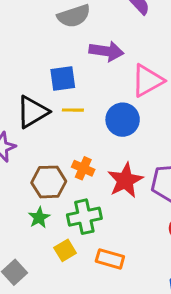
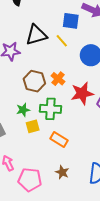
blue square: (63, 78) -> (71, 21), moved
yellow line: (73, 110) -> (62, 41), turned 32
green star: (39, 218) -> (23, 110), moved

